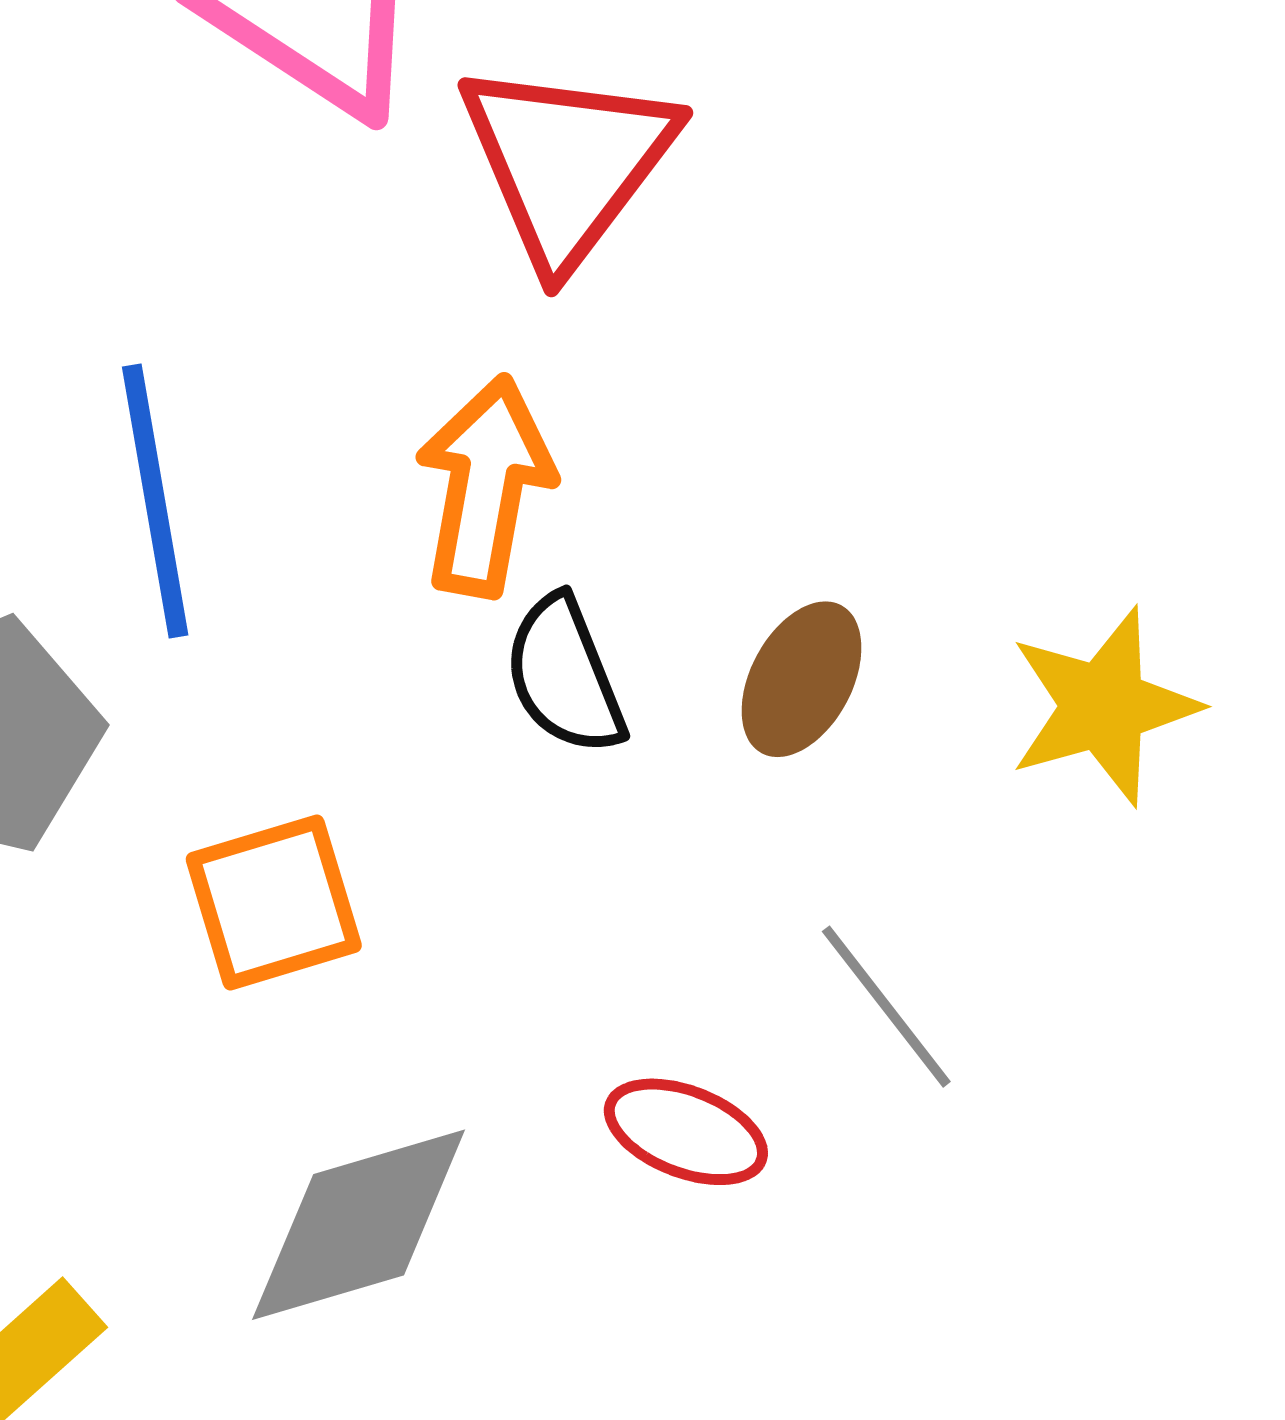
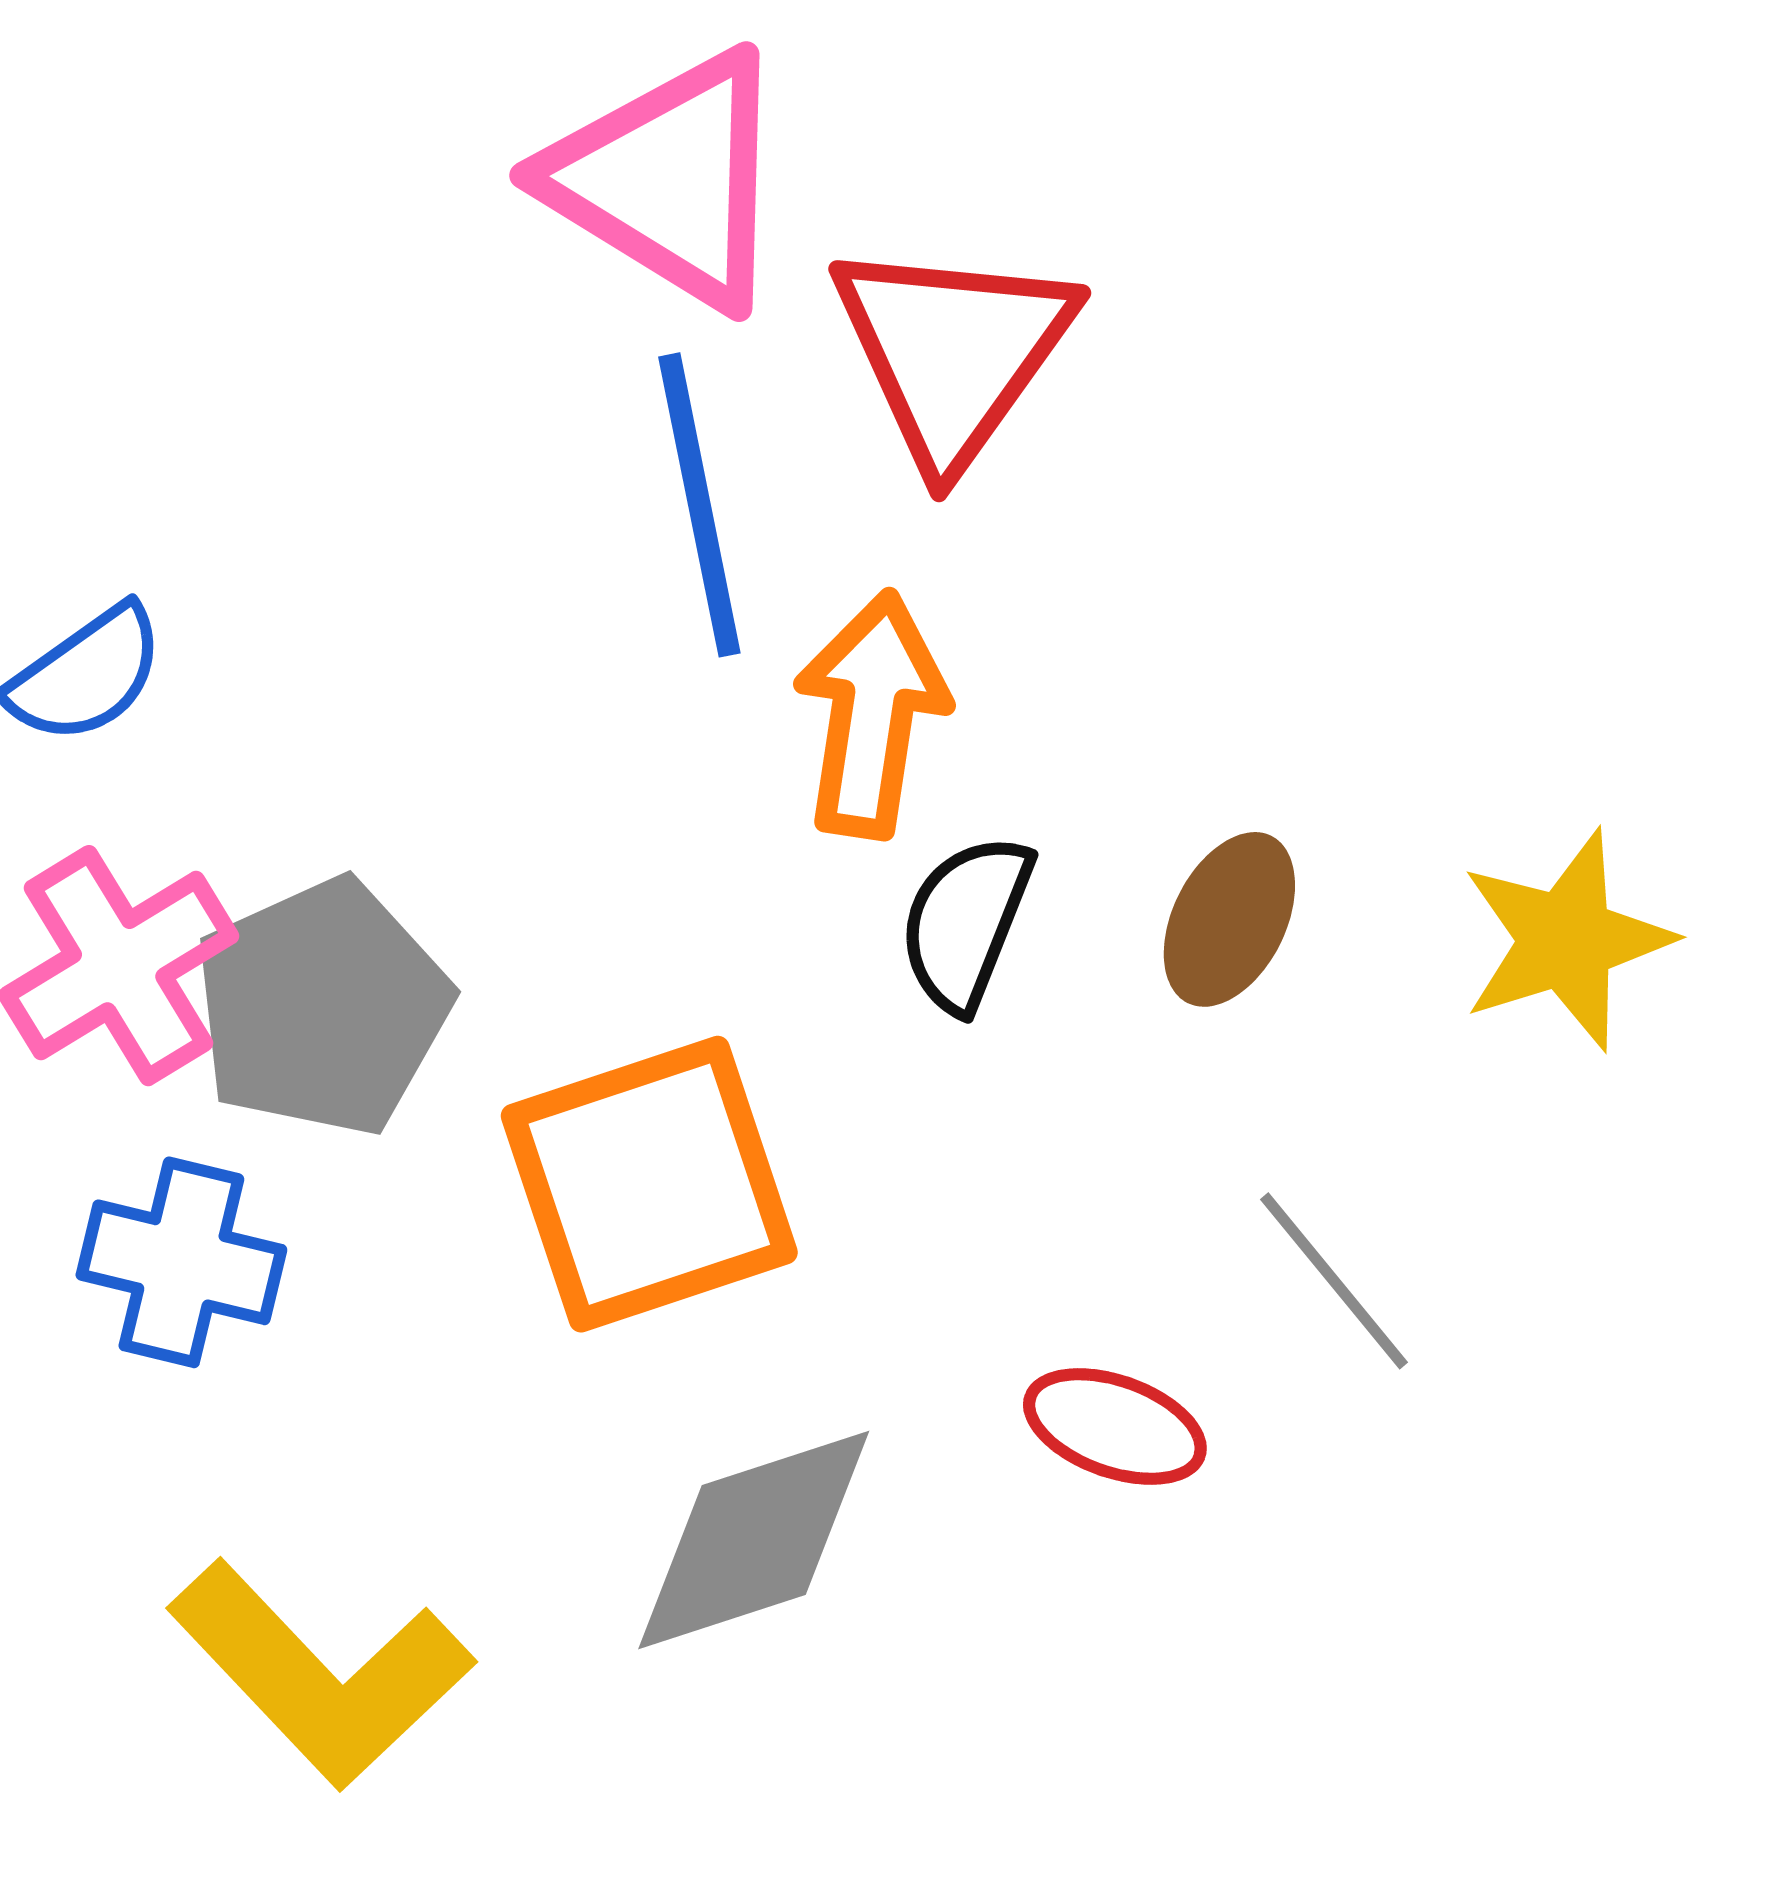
blue line: (155, 501) -> (699, 505), moved
black semicircle: (565, 675) -> (966, 923), turned 45
orange square: (274, 902) -> (649, 1184), size x1.5

